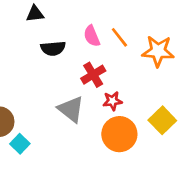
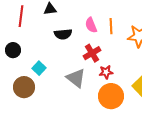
orange line: (119, 37) -> (111, 26), turned 35
cyan square: (20, 144) -> (39, 68), moved

